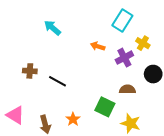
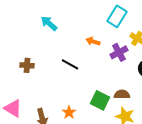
black line: (58, 81) -> (70, 64), moved
brown semicircle: (127, 89) -> (122, 94), moved

